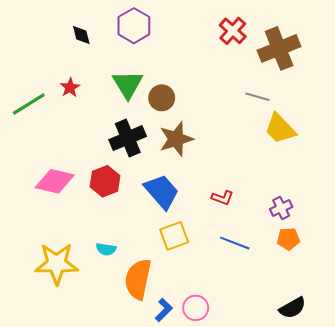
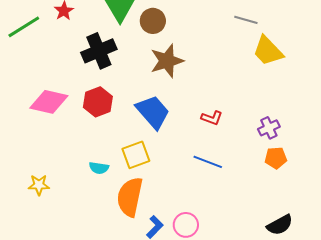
black cross: (128, 138) -> (99, 51), moved
yellow square: (174, 236) -> (136, 155), moved
blue line: (235, 243) -> (208, 162), moved
yellow star: (57, 264) -> (39, 185), moved, size x0.5

